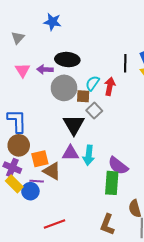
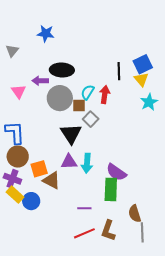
pink triangle: (23, 70) -> (19, 91), moved
purple line: (37, 181) -> (84, 208), moved
red line: (54, 224) -> (84, 233), moved

